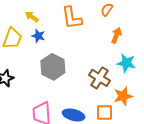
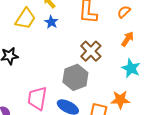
gray hexagon: (53, 67) -> (75, 77), moved
brown cross: (100, 78) -> (91, 51), moved

